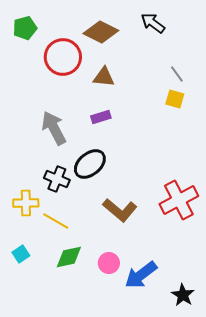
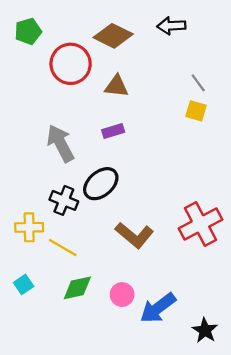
black arrow: (153, 23) -> (171, 26), turned -40

